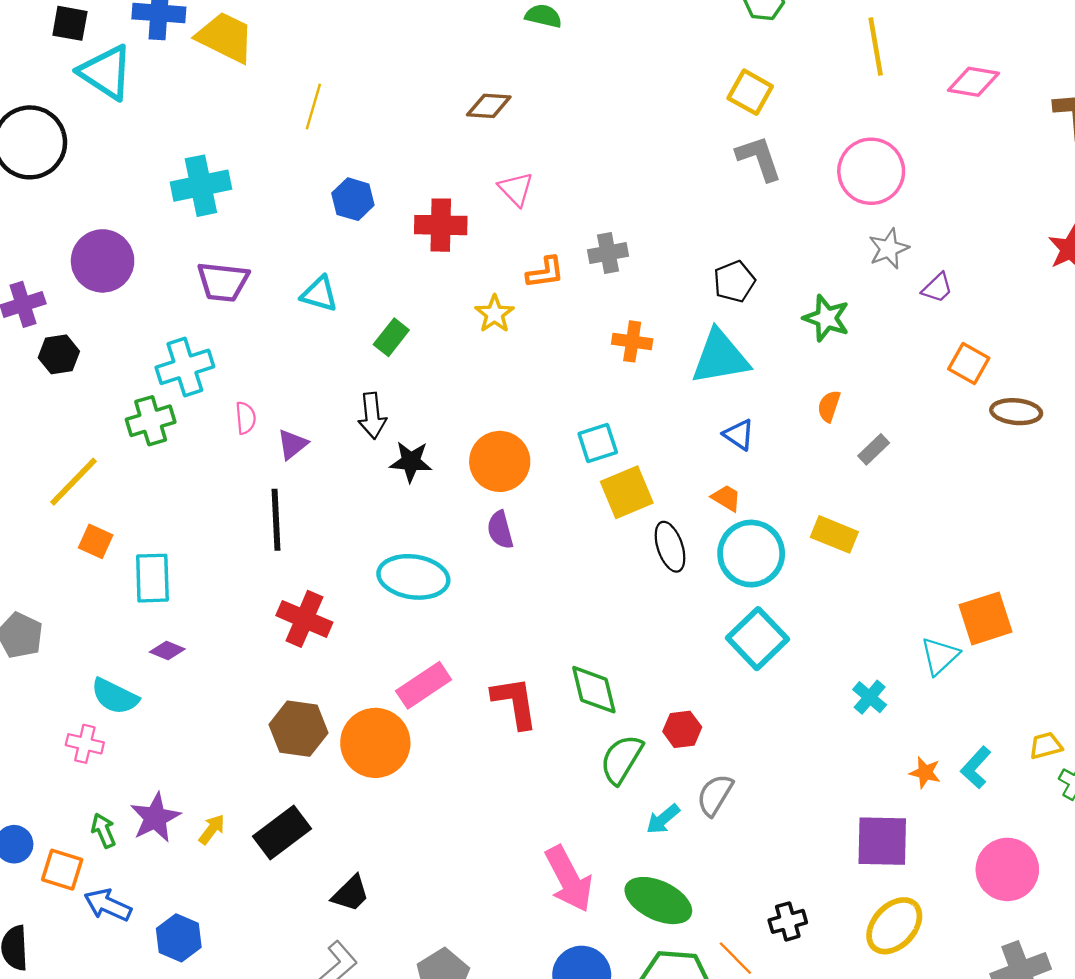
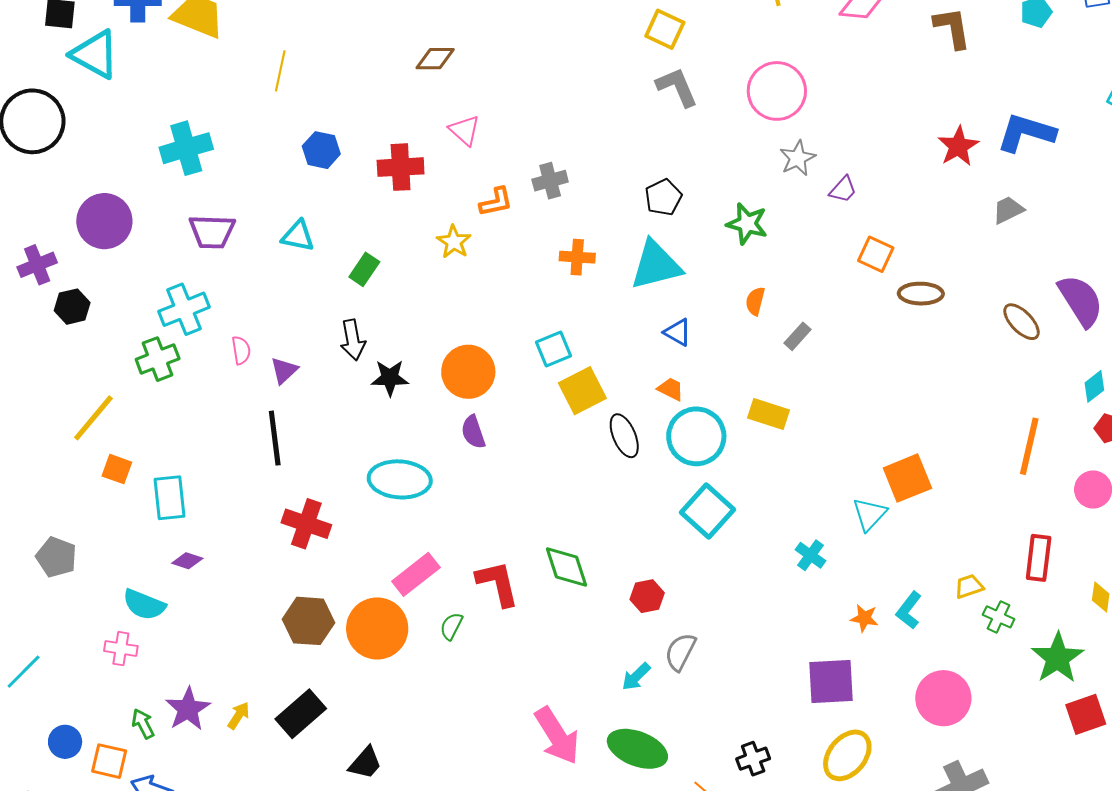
green semicircle: (622, 759) -> (451, 626), moved, size x0.6

